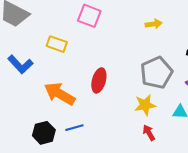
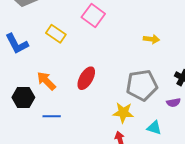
orange arrow: (60, 94) -> (46, 81), size x0.7
black hexagon: (44, 133) -> (23, 97), moved

